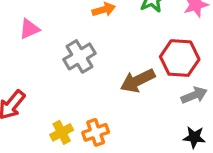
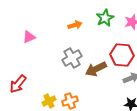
gray cross: (79, 56) -> (72, 58), moved

